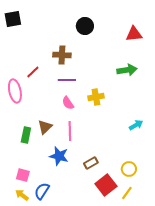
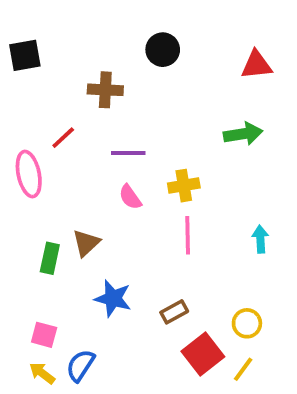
black square: (13, 19) -> (25, 55), moved
brown cross: (62, 55) -> (105, 90), moved
cyan arrow: (136, 125) -> (260, 239), turned -64
pink line: (70, 131) -> (188, 235), moved

